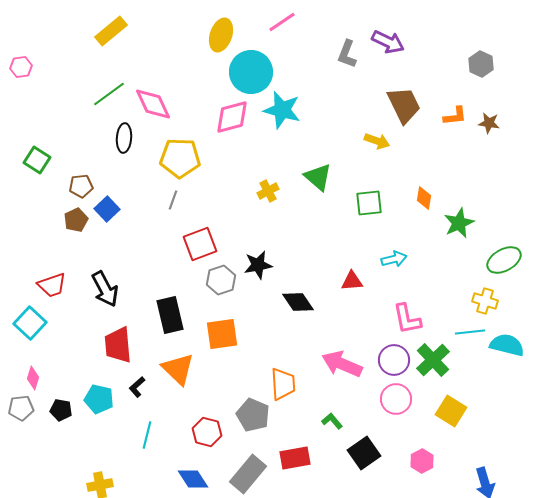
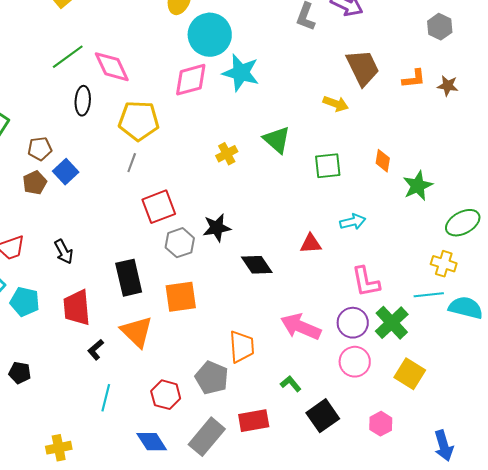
black arrow: (105, 289) -> (64, 252), size x0.7
cyan pentagon: (99, 399) -> (25, 302), moved

